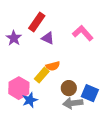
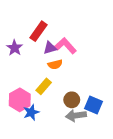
pink L-shape: (83, 33) -> (66, 46), moved
purple triangle: (48, 38) -> (50, 48), turned -40
orange semicircle: (53, 66) -> (55, 64), moved

